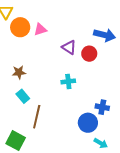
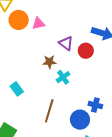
brown star: (19, 72) -> (49, 62), moved
cyan cross: (68, 81) -> (63, 77), turned -32
brown line: (37, 117) -> (49, 111), moved

